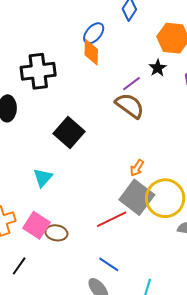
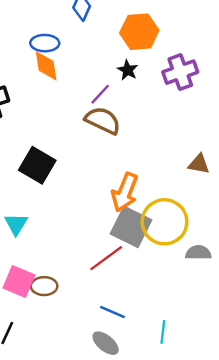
blue ellipse: (94, 33) -> (45, 43), turned 60
orange arrow: (137, 168) -> (125, 192), size x1.8

